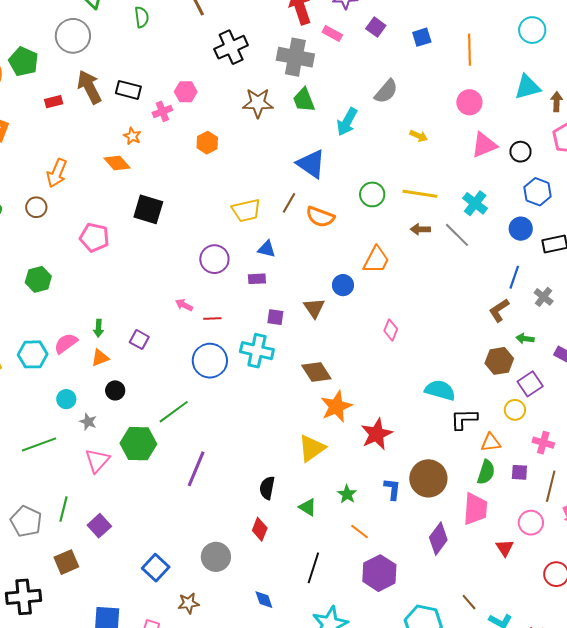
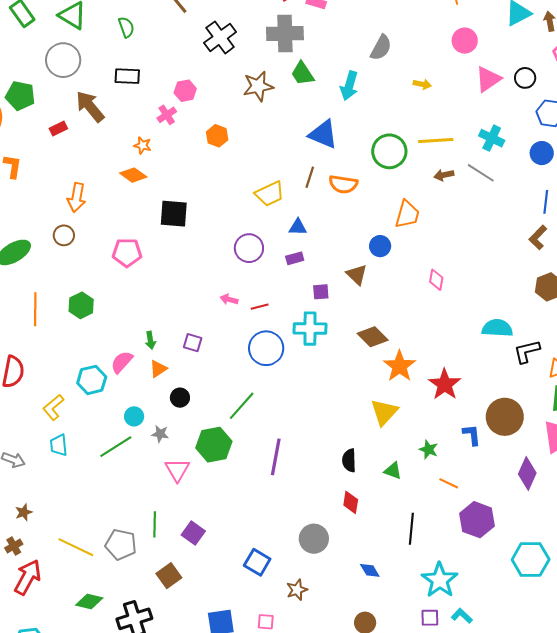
black rectangle: (128, 90) -> (127, 76), moved
green circle: (372, 194) -> (389, 151), size x1.4
green line: (39, 444) -> (116, 447), moved

